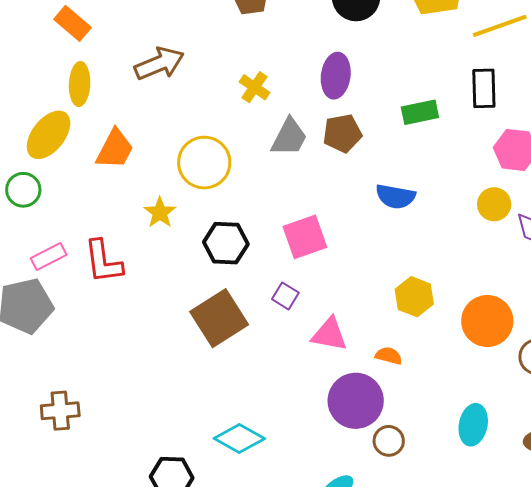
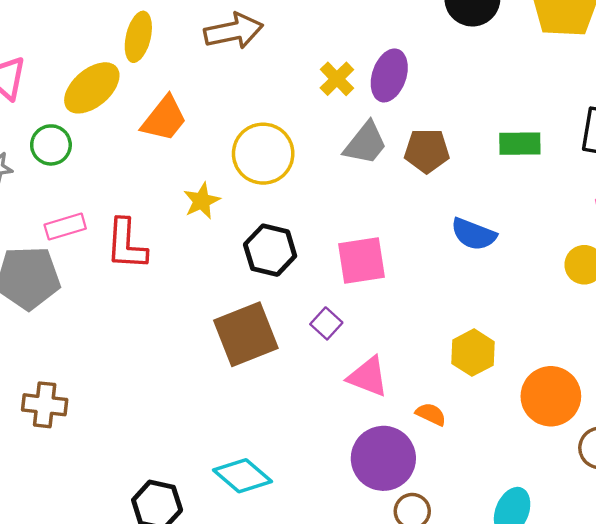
purple ellipse: (336, 76) -> (389, 75), moved

